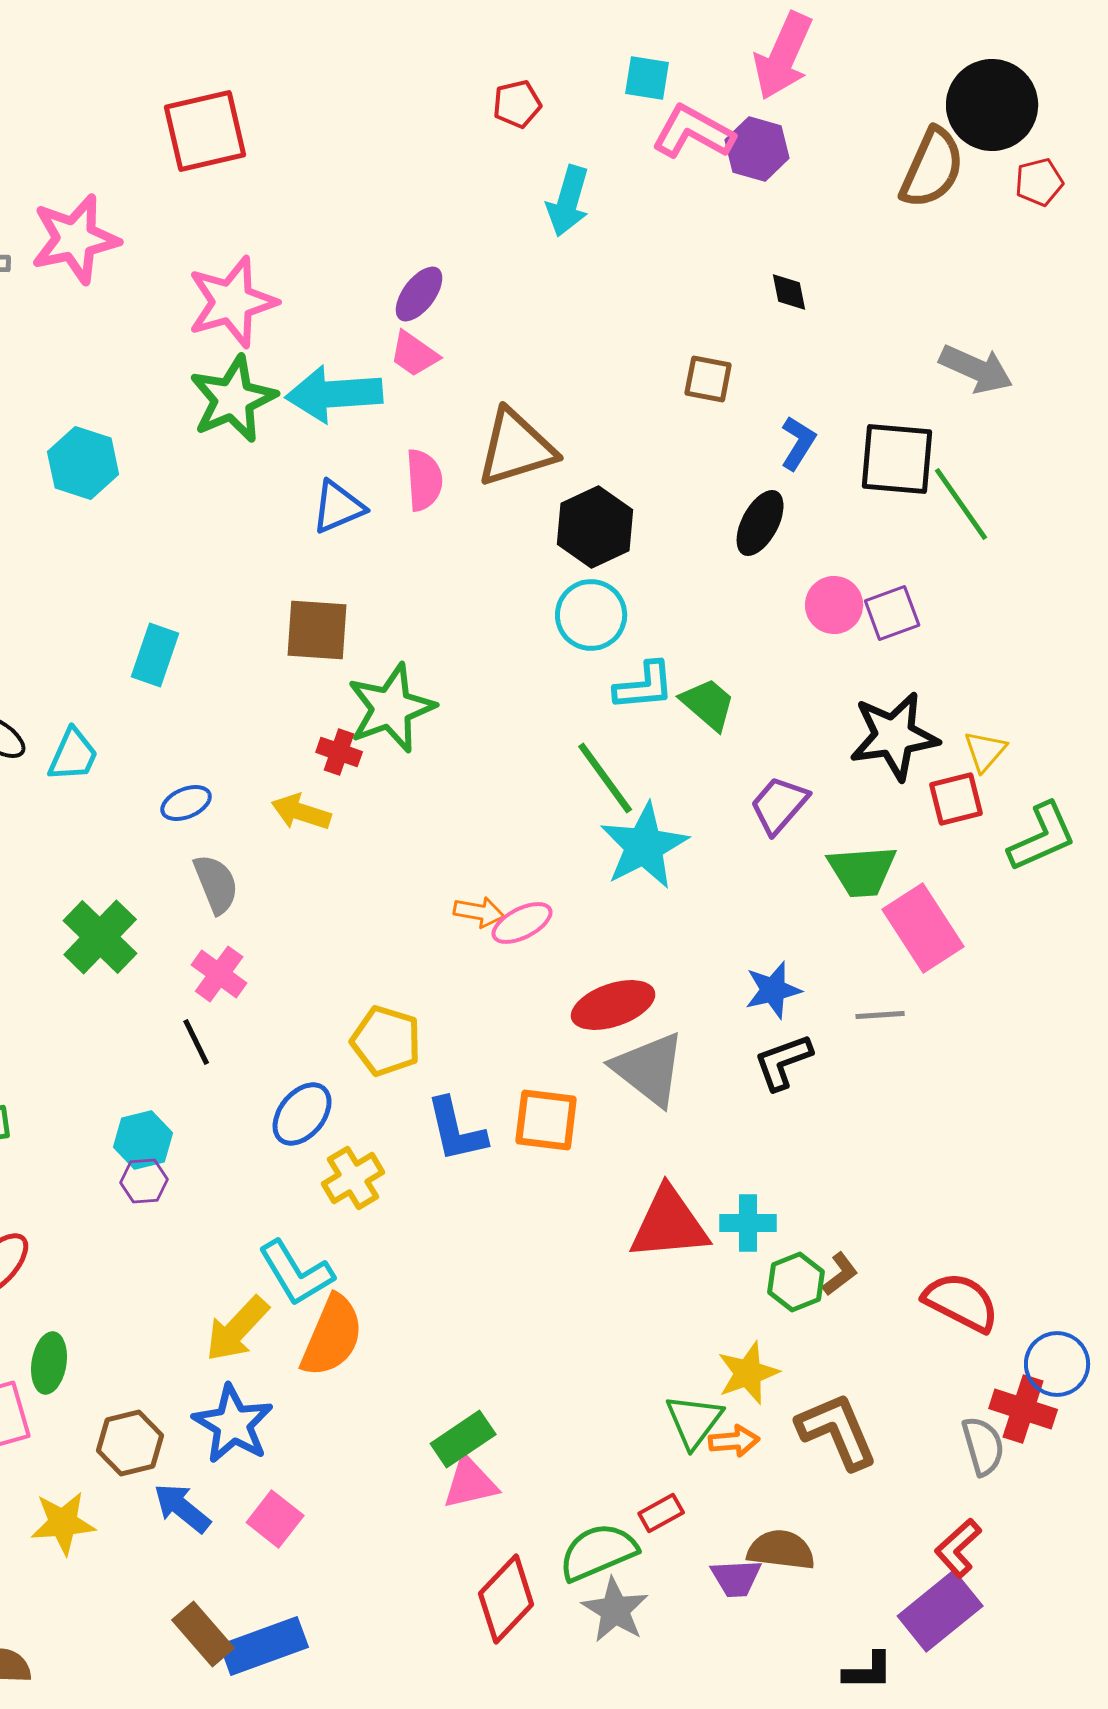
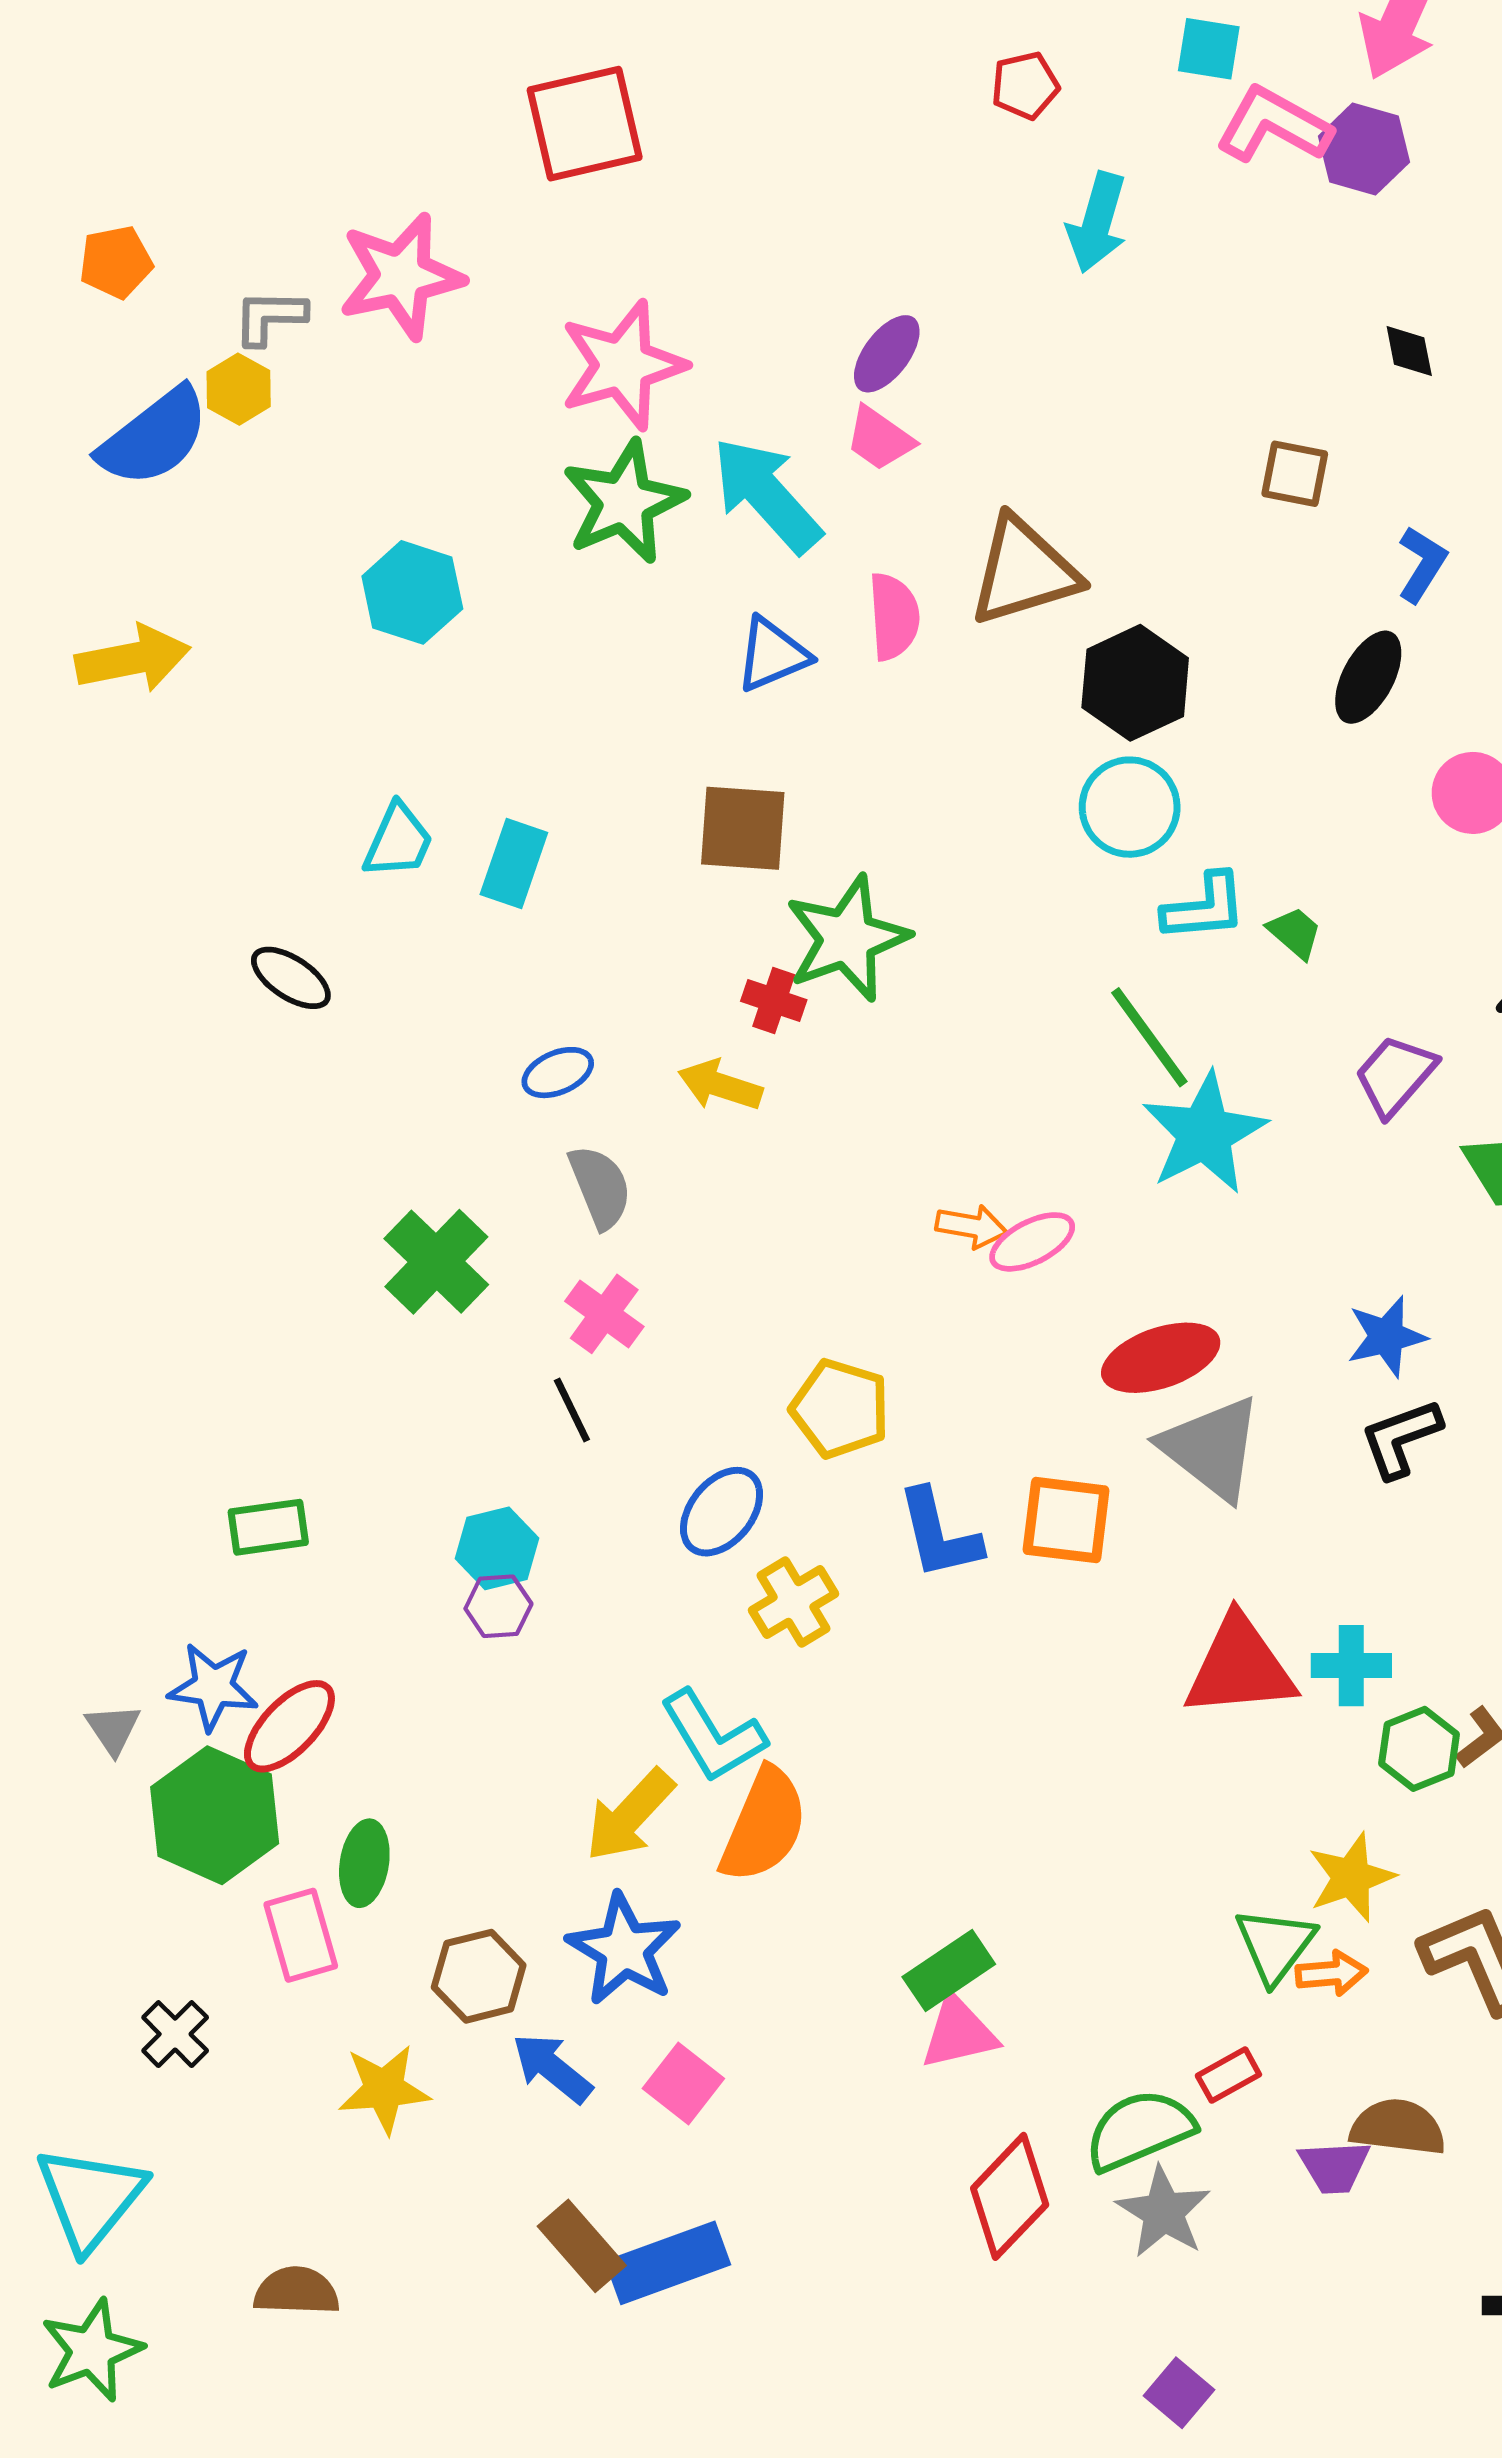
cyan arrow: (334, 394) -> (767, 495), turned 52
green trapezoid: (708, 704) -> (1295, 933), size x0.7
cyan trapezoid: (73, 755) -> (398, 841), moved

